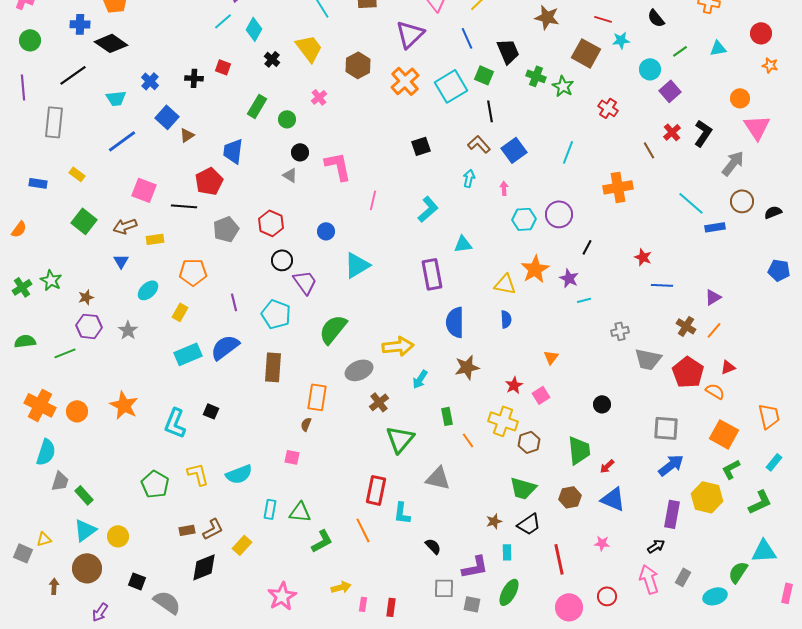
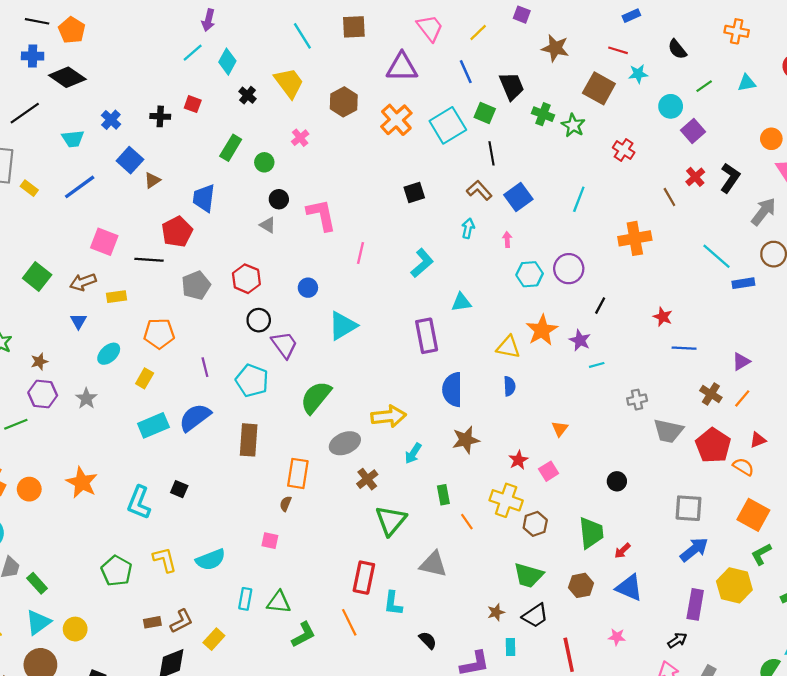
purple triangle: (410, 34) -> (402, 67), turned 44
yellow rectangle: (77, 174) -> (29, 188), moved

